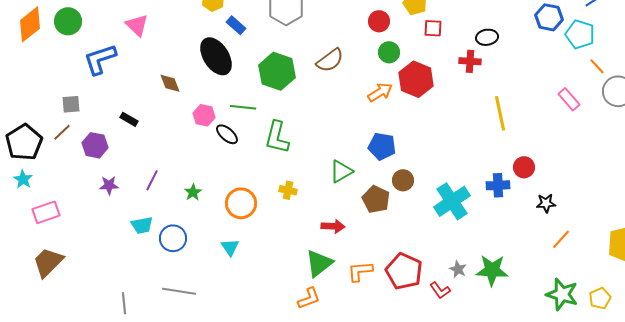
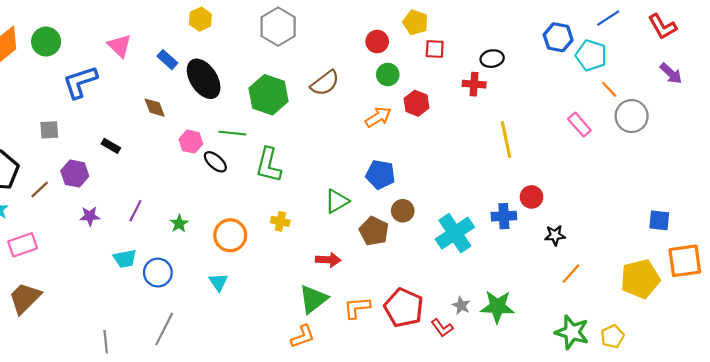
blue rectangle: (236, 25) -> (167, 60), moved
red hexagon: (416, 79) -> (417, 103), size x0.7
brown line: (62, 132) -> (40, 189), moved
gray line: (179, 291) -> (164, 329), turned -72

